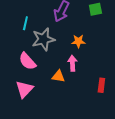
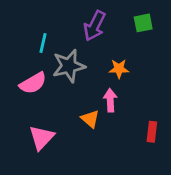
pink semicircle: (27, 61) -> (33, 83), moved, turned -78
orange triangle: (58, 76) -> (90, 119), turned 32

